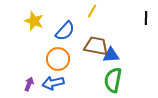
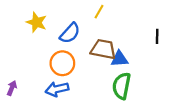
black line: (146, 18) -> (157, 36), moved
purple arrow: (29, 84) -> (12, 88), moved

